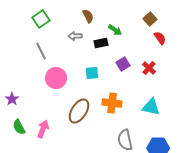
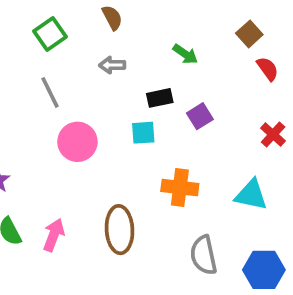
brown semicircle: (88, 16) -> (112, 18), moved
black rectangle: (101, 43) -> (160, 98), moved
red cross: (149, 68) -> (273, 135), moved
brown ellipse: (79, 111) -> (120, 230), moved, turned -35

